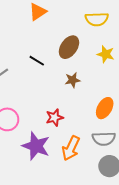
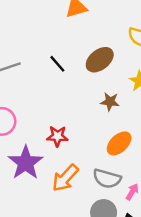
brown star: (73, 80) -> (110, 102), moved

